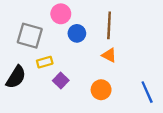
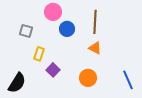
gray square: (30, 36) -> (26, 31), size x0.6
yellow rectangle: (45, 62) -> (39, 54), turned -56
black semicircle: (16, 77) -> (17, 83), moved

